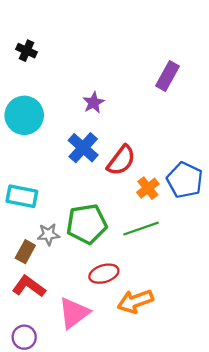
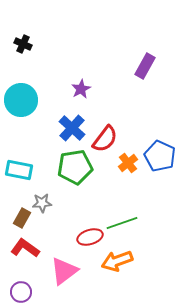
green pentagon: (87, 224) -> (75, 167), moved
green line: (141, 229) -> (122, 223), moved

